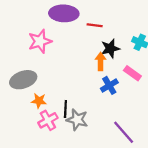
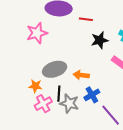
orange arrow: (101, 61) -> (81, 75), moved, turned -84
gray ellipse: (23, 80) -> (55, 69), moved
blue cross: (109, 85) -> (92, 95), moved

